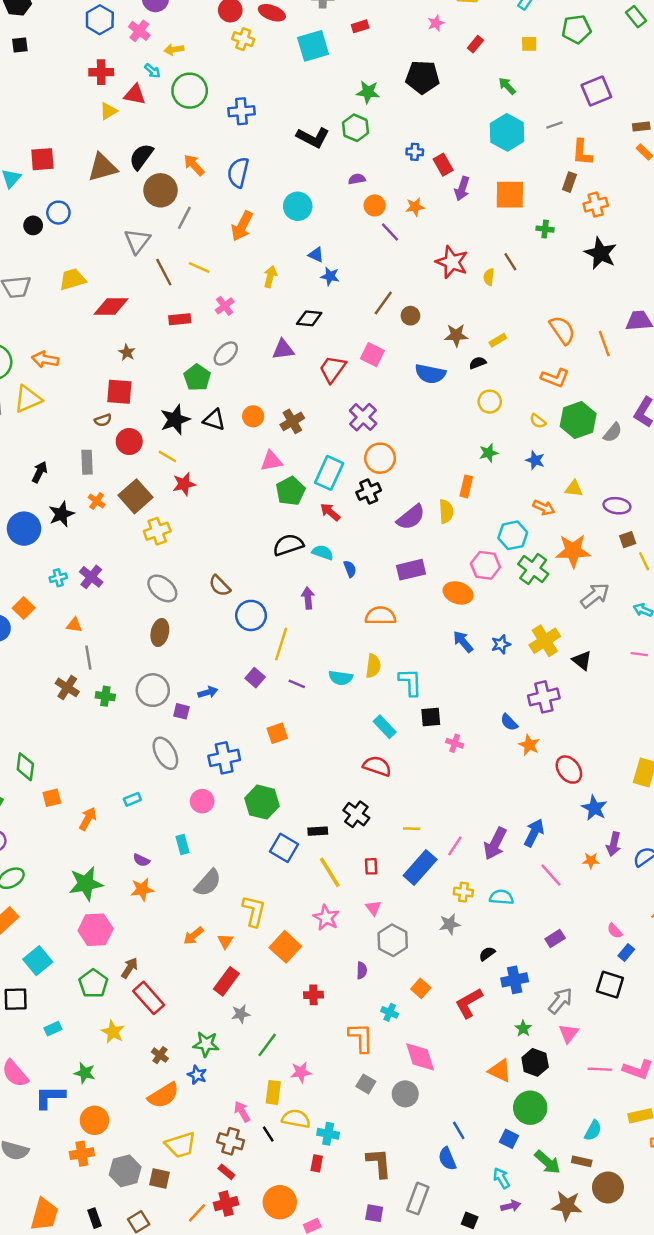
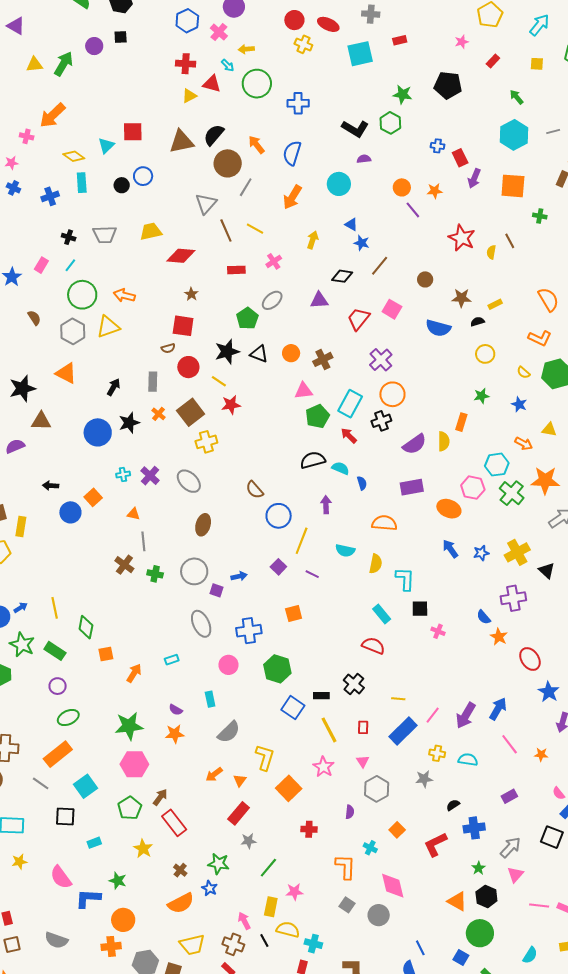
purple semicircle: (357, 179) -> (364, 159), moved
brown line: (383, 303) -> (380, 266), moved
gray ellipse: (162, 588) -> (189, 481), moved
cyan semicircle: (341, 678) -> (345, 550), moved
orange star: (591, 861) -> (541, 755), moved

